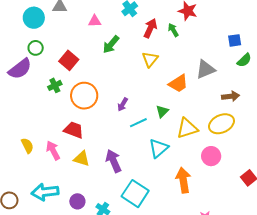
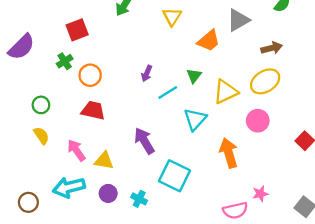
green circle: (36, 48) -> (41, 105), moved
red square: (69, 60) -> (77, 30), turned 36
orange circle: (84, 96) -> (90, 75), moved, size x0.7
pink arrow: (53, 150) -> (76, 150), moved
yellow triangle: (82, 159) -> (104, 161), moved

